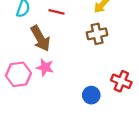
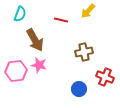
red line: (57, 12) -> (61, 20), moved
brown cross: (97, 34) -> (84, 52), moved

